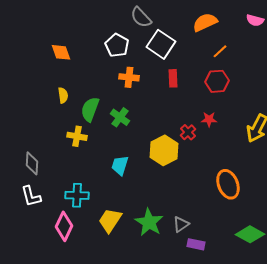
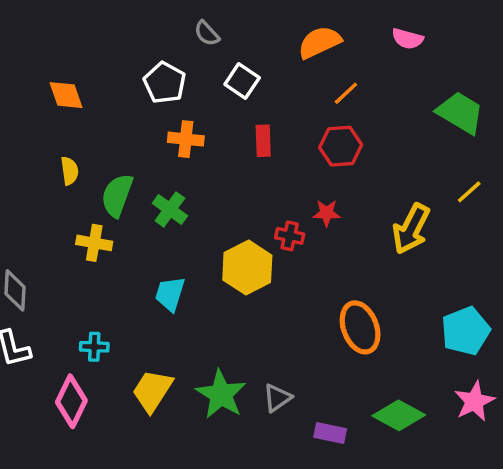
gray semicircle: (141, 17) -> (207, 33), size x0.7
white square: (161, 44) -> (242, 81), size x0.7
red cross: (188, 132) -> (290, 236), turned -35
cyan cross: (77, 195) -> (94, 347), size x0.7
purple rectangle: (196, 244) -> (330, 433), moved

